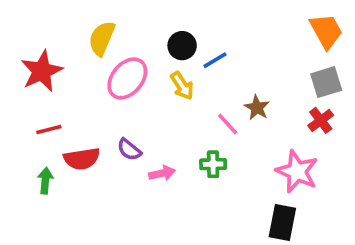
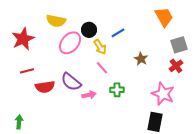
orange trapezoid: (326, 31) -> (164, 17), moved
yellow semicircle: (102, 38) -> (56, 21), turned -102
black circle: (182, 46) -> (89, 30), moved
pink line: (228, 124) -> (102, 68), moved
purple semicircle: (129, 150) -> (71, 82), size x1.5
green arrow: (45, 181) -> (19, 122), moved

